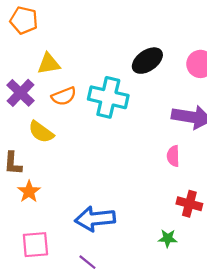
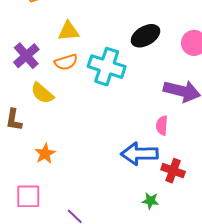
yellow triangle: (49, 64) -> (69, 31), moved
orange star: (29, 192) -> (45, 154), moved
blue arrow: (95, 219) -> (139, 154), moved

